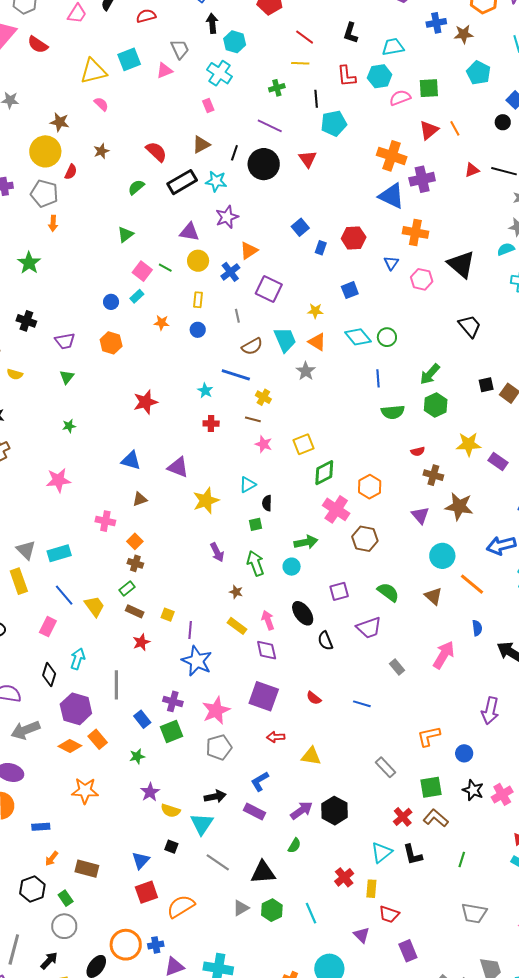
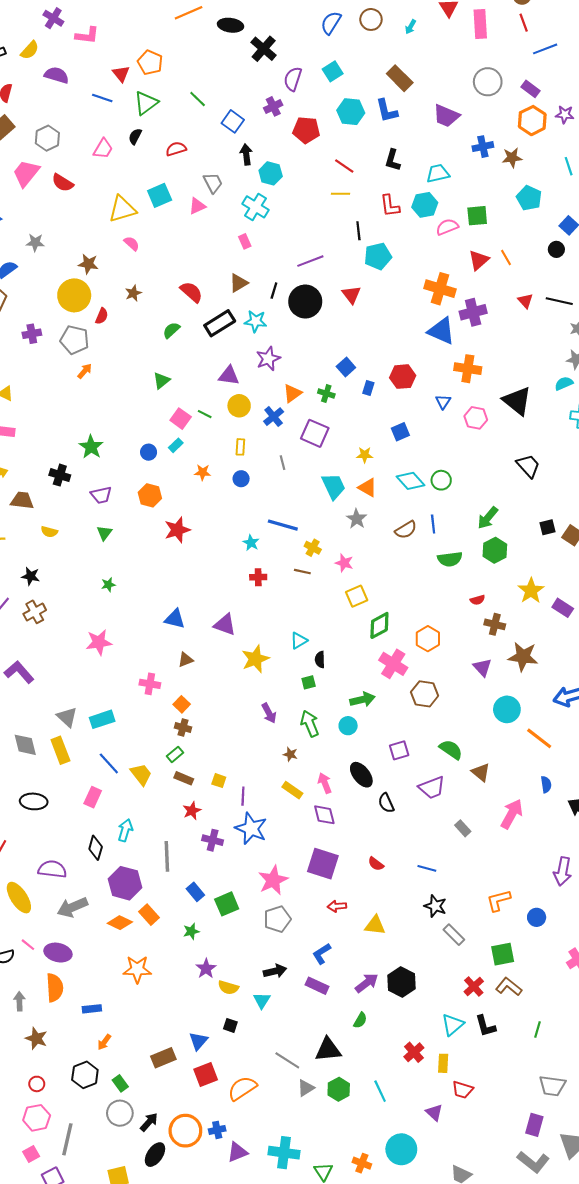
green cross: (277, 88) -> (326, 393), moved, turned 35
purple line: (270, 126) -> (310, 261), turned -45
red triangle: (472, 170) -> (525, 301), turned -49
orange arrow: (53, 223) -> (85, 371), turned -140
green star: (29, 263) -> (91, 447), moved
brown semicircle: (252, 346) -> (406, 530), moved
red star: (145, 402) -> (177, 530), moved
pink star: (264, 444) -> (344, 563), moved
yellow star: (469, 444) -> (531, 591), turned -30
brown triangle: (433, 596) -> (481, 772), moved
purple cross: (173, 701) -> (213, 840), moved
black star: (473, 790) -> (435, 906), moved
cyan triangle: (202, 824) -> (262, 1000), size x0.7
gray line: (218, 862) -> (287, 1060), moved
brown rectangle: (87, 869) -> (163, 1058), moved, turned -35
purple rectangle: (408, 951) -> (534, 1125), moved, turned 40
black arrow: (49, 961) -> (149, 1122), moved

